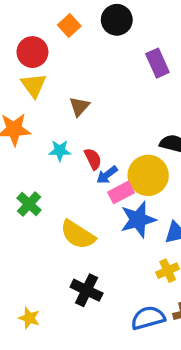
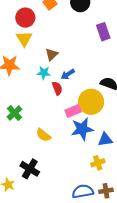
cyan star: (60, 151) -> (44, 73), moved
blue arrow: (107, 175) -> (68, 74), moved
yellow semicircle: (78, 235) -> (43, 135), size x0.7
black cross: (87, 290) -> (30, 169), moved

